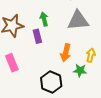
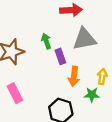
purple rectangle: (37, 36) -> (60, 56), moved

